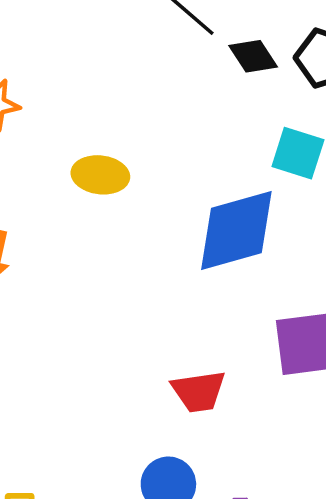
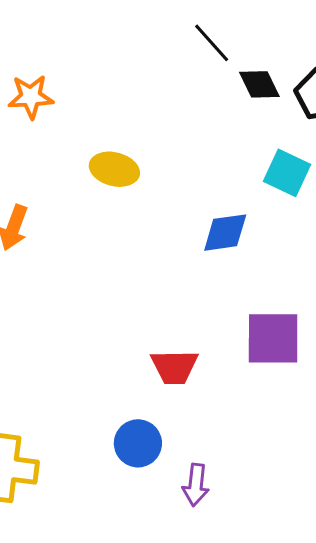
blue diamond: (236, 230) -> (225, 233), size x0.6

